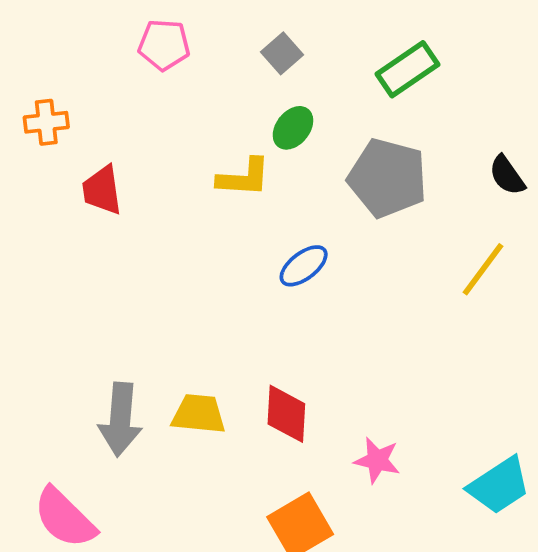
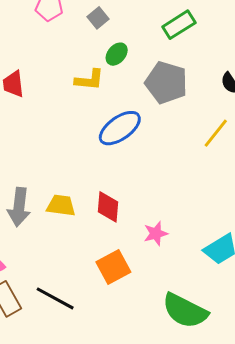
gray square: (282, 53) -> (98, 18), moved
blue ellipse: (304, 266) -> (120, 128), size x1.6
pink star: (377, 460) -> (156, 233), turned -30

